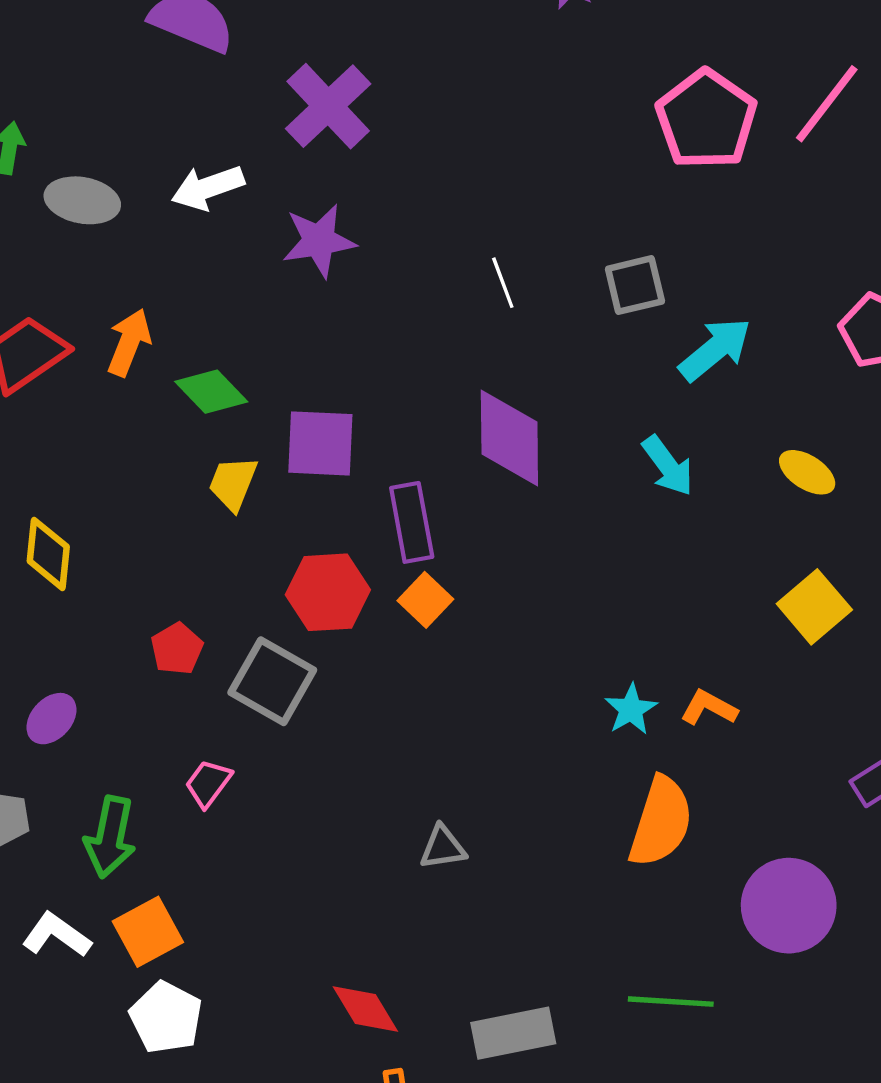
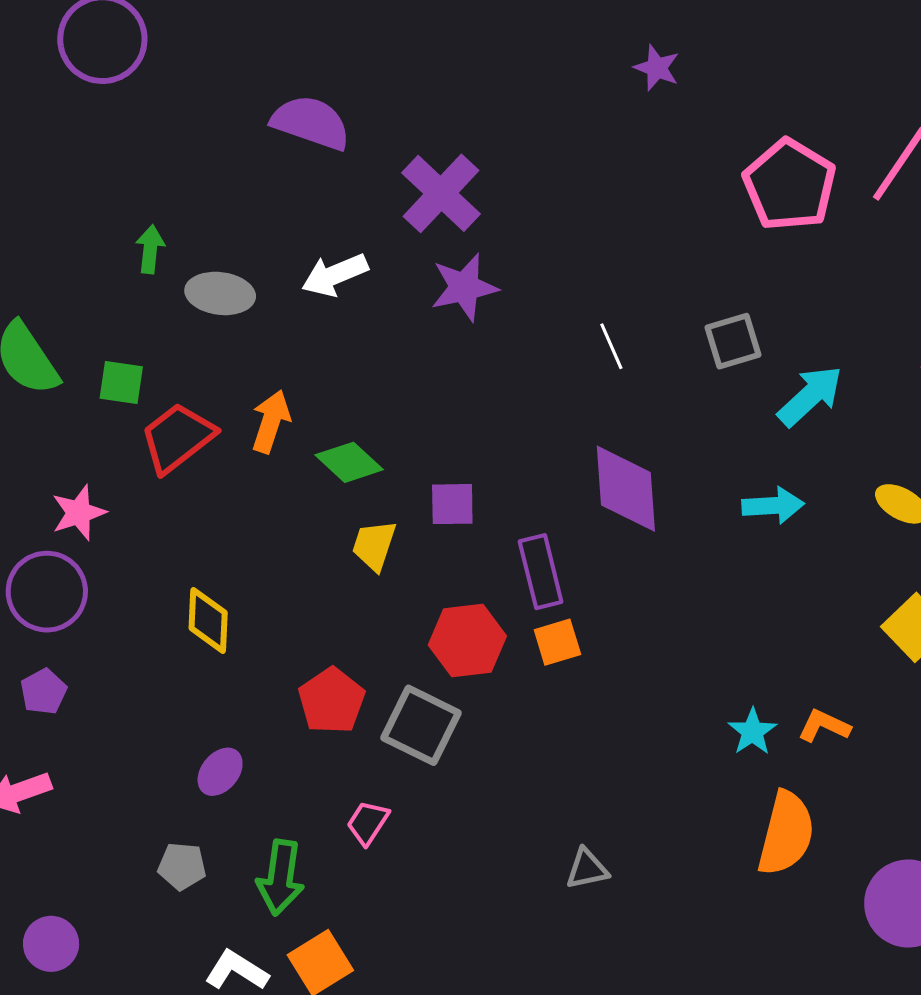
purple star: (319, 241) -> (464, 287), moved
purple square: (320, 443) -> (452, 504), size x0.7
cyan arrow: (668, 466) -> (773, 506), turned -54
orange square: (425, 600) -> (557, 642), turned 33
red pentagon: (177, 649) -> (332, 701), size x1.4

